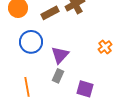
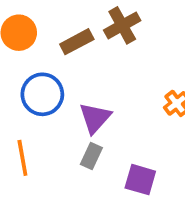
orange line: (27, 87) -> (22, 158), moved

